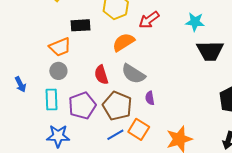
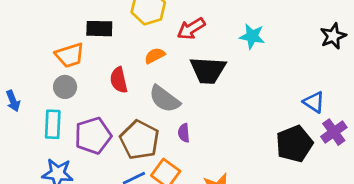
orange semicircle: (123, 42) -> (155, 56), size x0.7
black trapezoid: (210, 51) -> (208, 70), moved
red semicircle: (101, 75) -> (119, 80), moved

